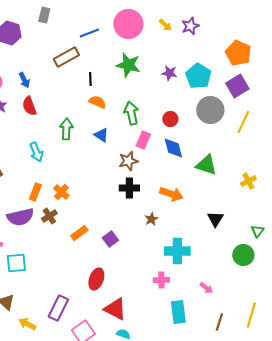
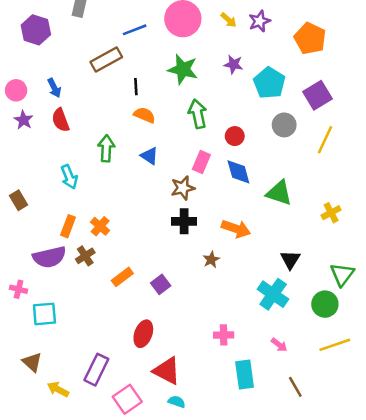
orange pentagon: (238, 53) -> (310, 38), moved
purple star: (169, 73) -> (233, 64), moved
gray circle: (210, 110) -> (284, 125), size x0.7
green arrow: (131, 113) -> (198, 114), moved
green triangle: (257, 231) -> (342, 274), size x1.5
cyan cross: (177, 251) -> (273, 294), moved, turned 35
yellow line: (251, 315) -> (335, 345), moved, turned 55
brown line: (219, 322) -> (295, 387), turned -48

